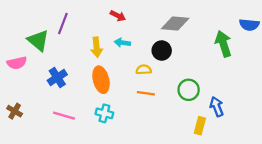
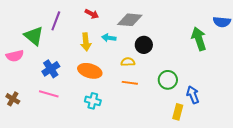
red arrow: (118, 16) -> (92, 14), moved
gray diamond: (175, 24) -> (130, 20), moved
orange ellipse: (101, 80) -> (90, 71), turned -60
pink line: (64, 116) -> (49, 94), moved

